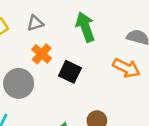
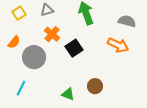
black square: (70, 72) -> (74, 48), turned 30

